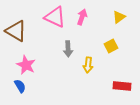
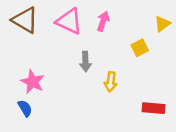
yellow triangle: (119, 17) -> (162, 24), moved
brown triangle: (16, 31) -> (25, 20), moved
yellow square: (111, 46) -> (140, 48), moved

